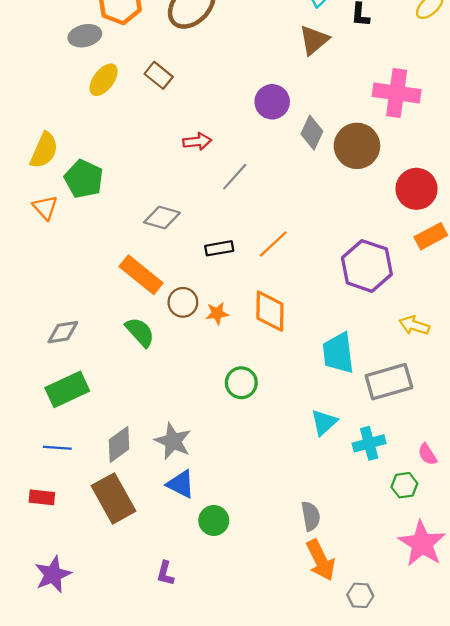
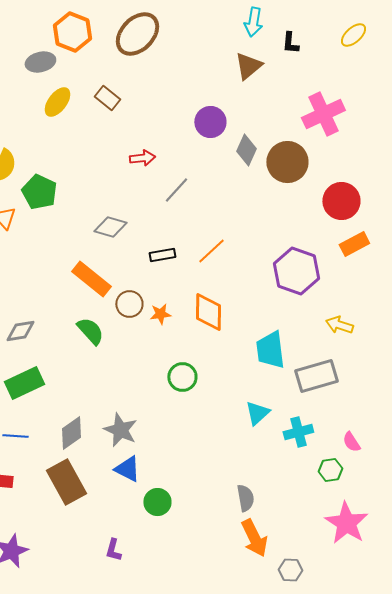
pink cross: (397, 93) -> (323, 114), turned -33

